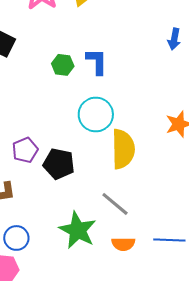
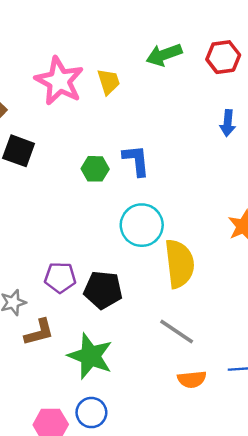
purple pentagon: (25, 150) -> (60, 278), turned 30
green star: (78, 230) -> (90, 356), moved
blue circle: (16, 238) -> (91, 413), moved

